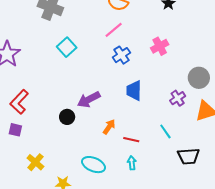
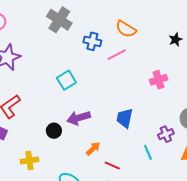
cyan square: (67, 47) -> (66, 80), moved
blue cross: (121, 55) -> (92, 41), moved, turned 36
cyan line: (165, 131) -> (148, 152), moved
yellow cross: (35, 162) -> (29, 160), moved, turned 30

